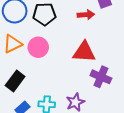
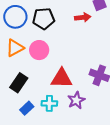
red triangle: (84, 52) -> (61, 78), moved

